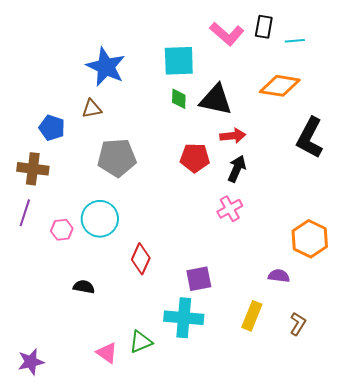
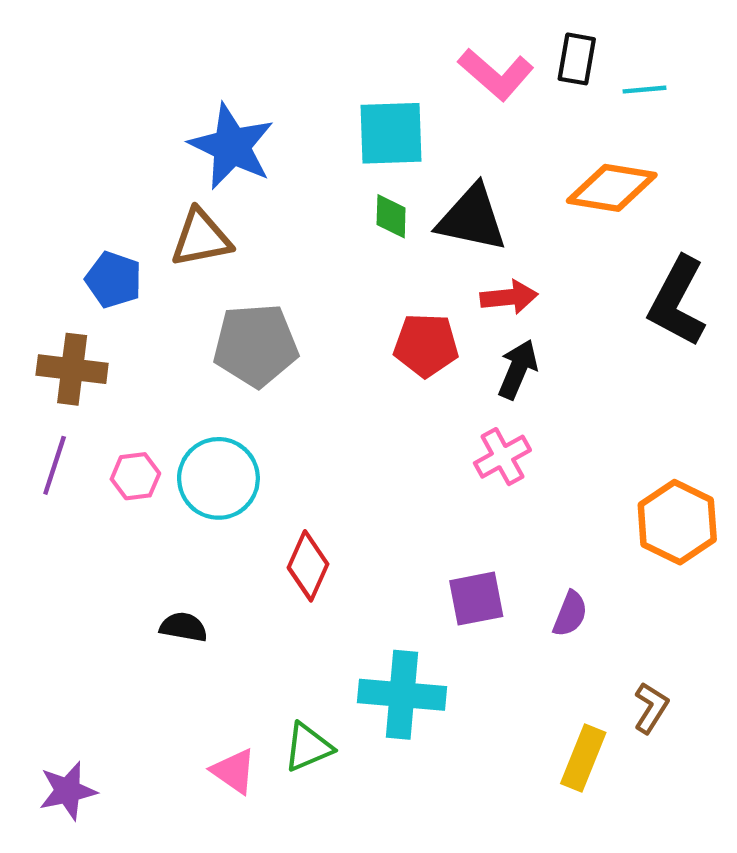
brown triangle: (92, 109) -> (201, 238), size x1.4
pink hexagon: (62, 230) -> (135, 476), moved
purple semicircle: (279, 276) -> (570, 614), moved, turned 105
purple square: (199, 279) -> (476, 599), moved
yellow rectangle: (252, 316) -> (583, 758), moved

